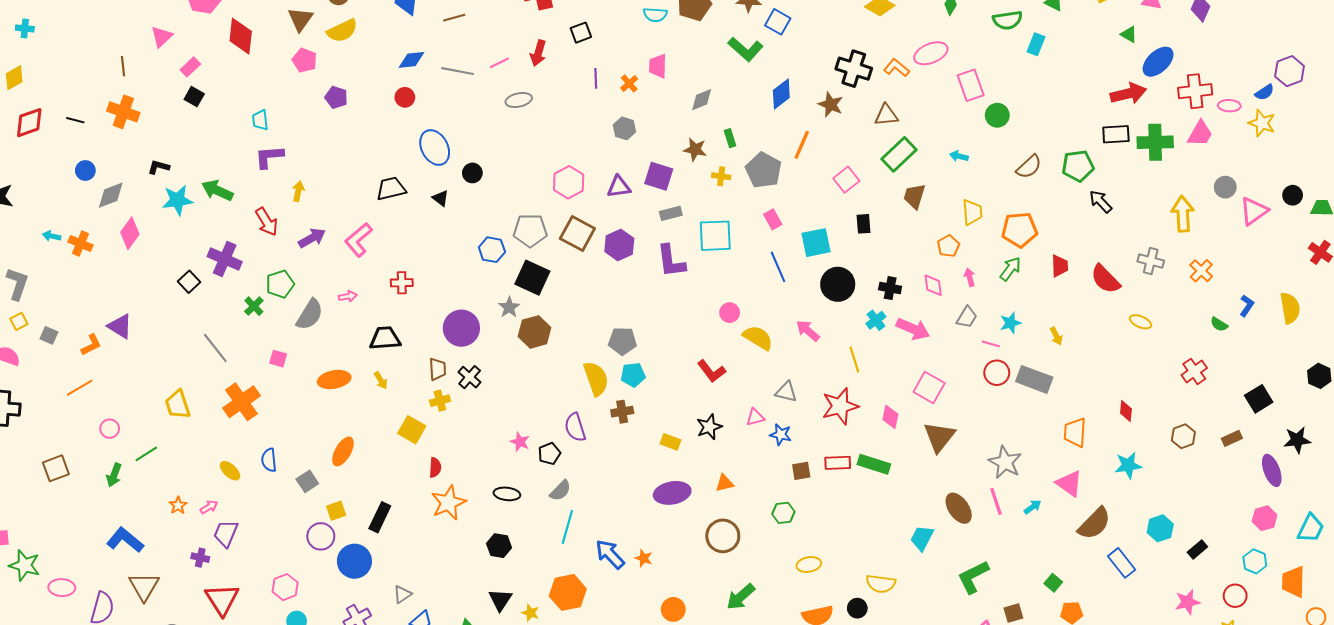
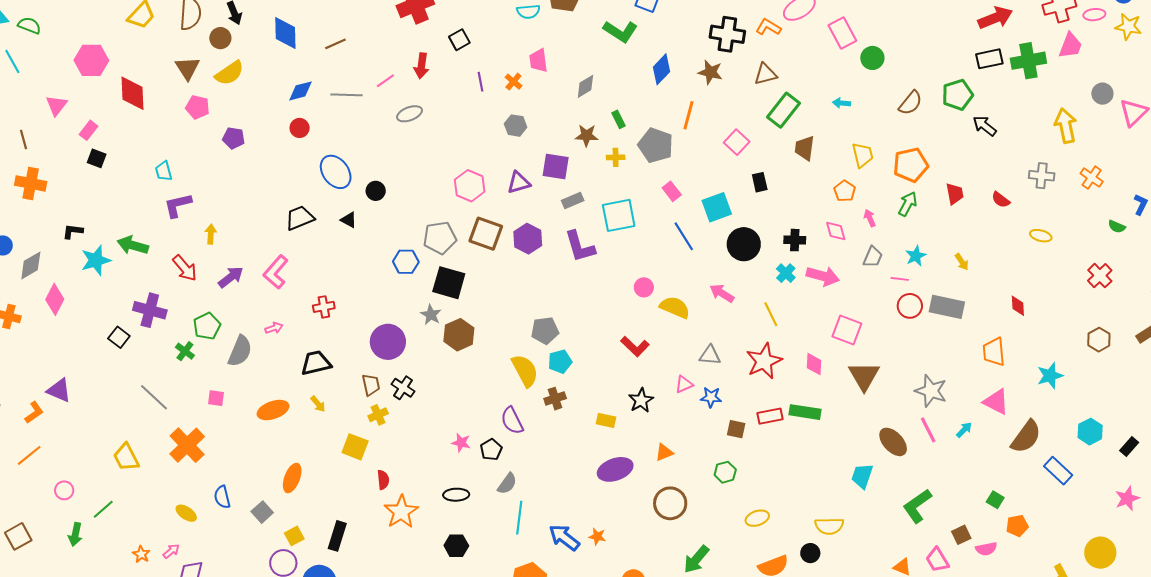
red semicircle: (1105, 279) -> (1001, 200), size x0.6
red diamond: (1126, 411) -> (1018, 306), moved
brown square: (801, 471) -> (736, 429), turned 30

